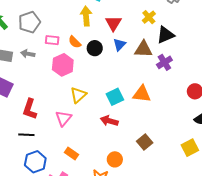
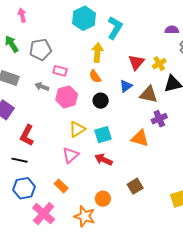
red triangle: (113, 23) -> (136, 62), moved
orange semicircle: (75, 42) -> (95, 76), moved
black circle: (95, 48) -> (101, 101), moved
gray arrow: (28, 54) -> (42, 87), moved
purple cross: (164, 62) -> (159, 119), moved
cyan square: (115, 97) -> (103, 135), moved
pink triangle: (63, 118) -> (71, 155), moved

